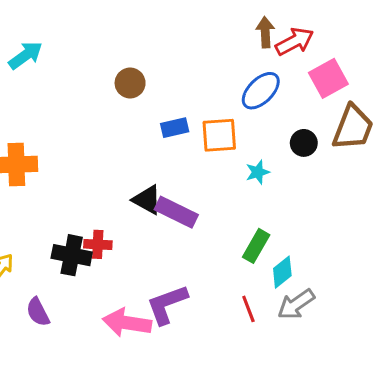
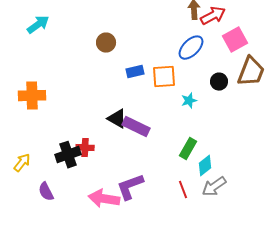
black cross: (72, 255) -> (68, 155), turned -30

